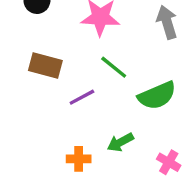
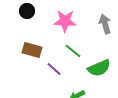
purple line: (82, 97) -> (54, 69), turned 70

